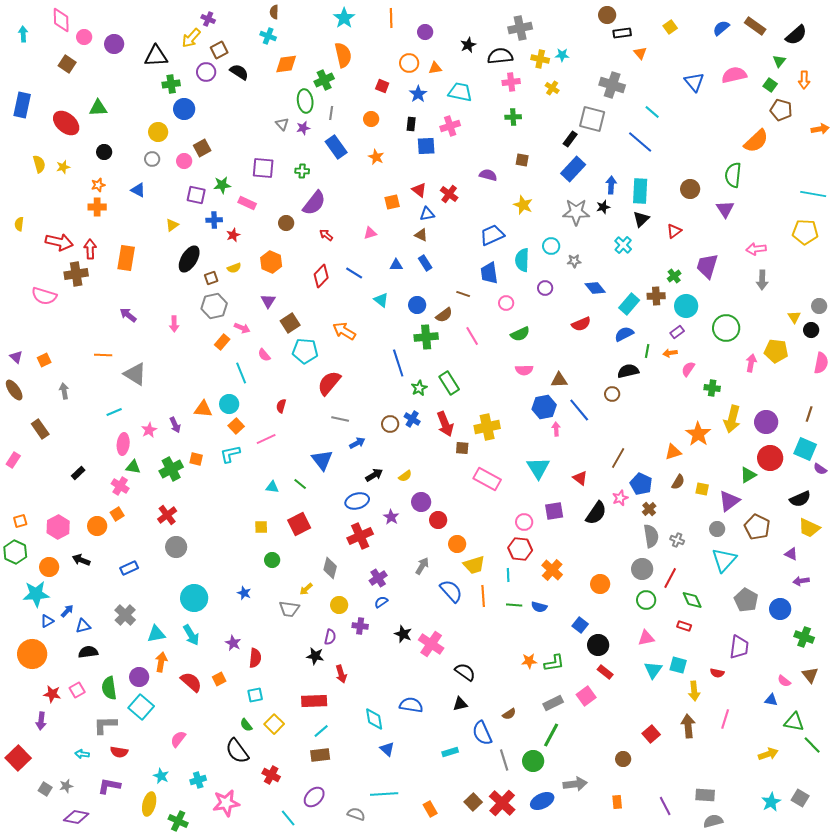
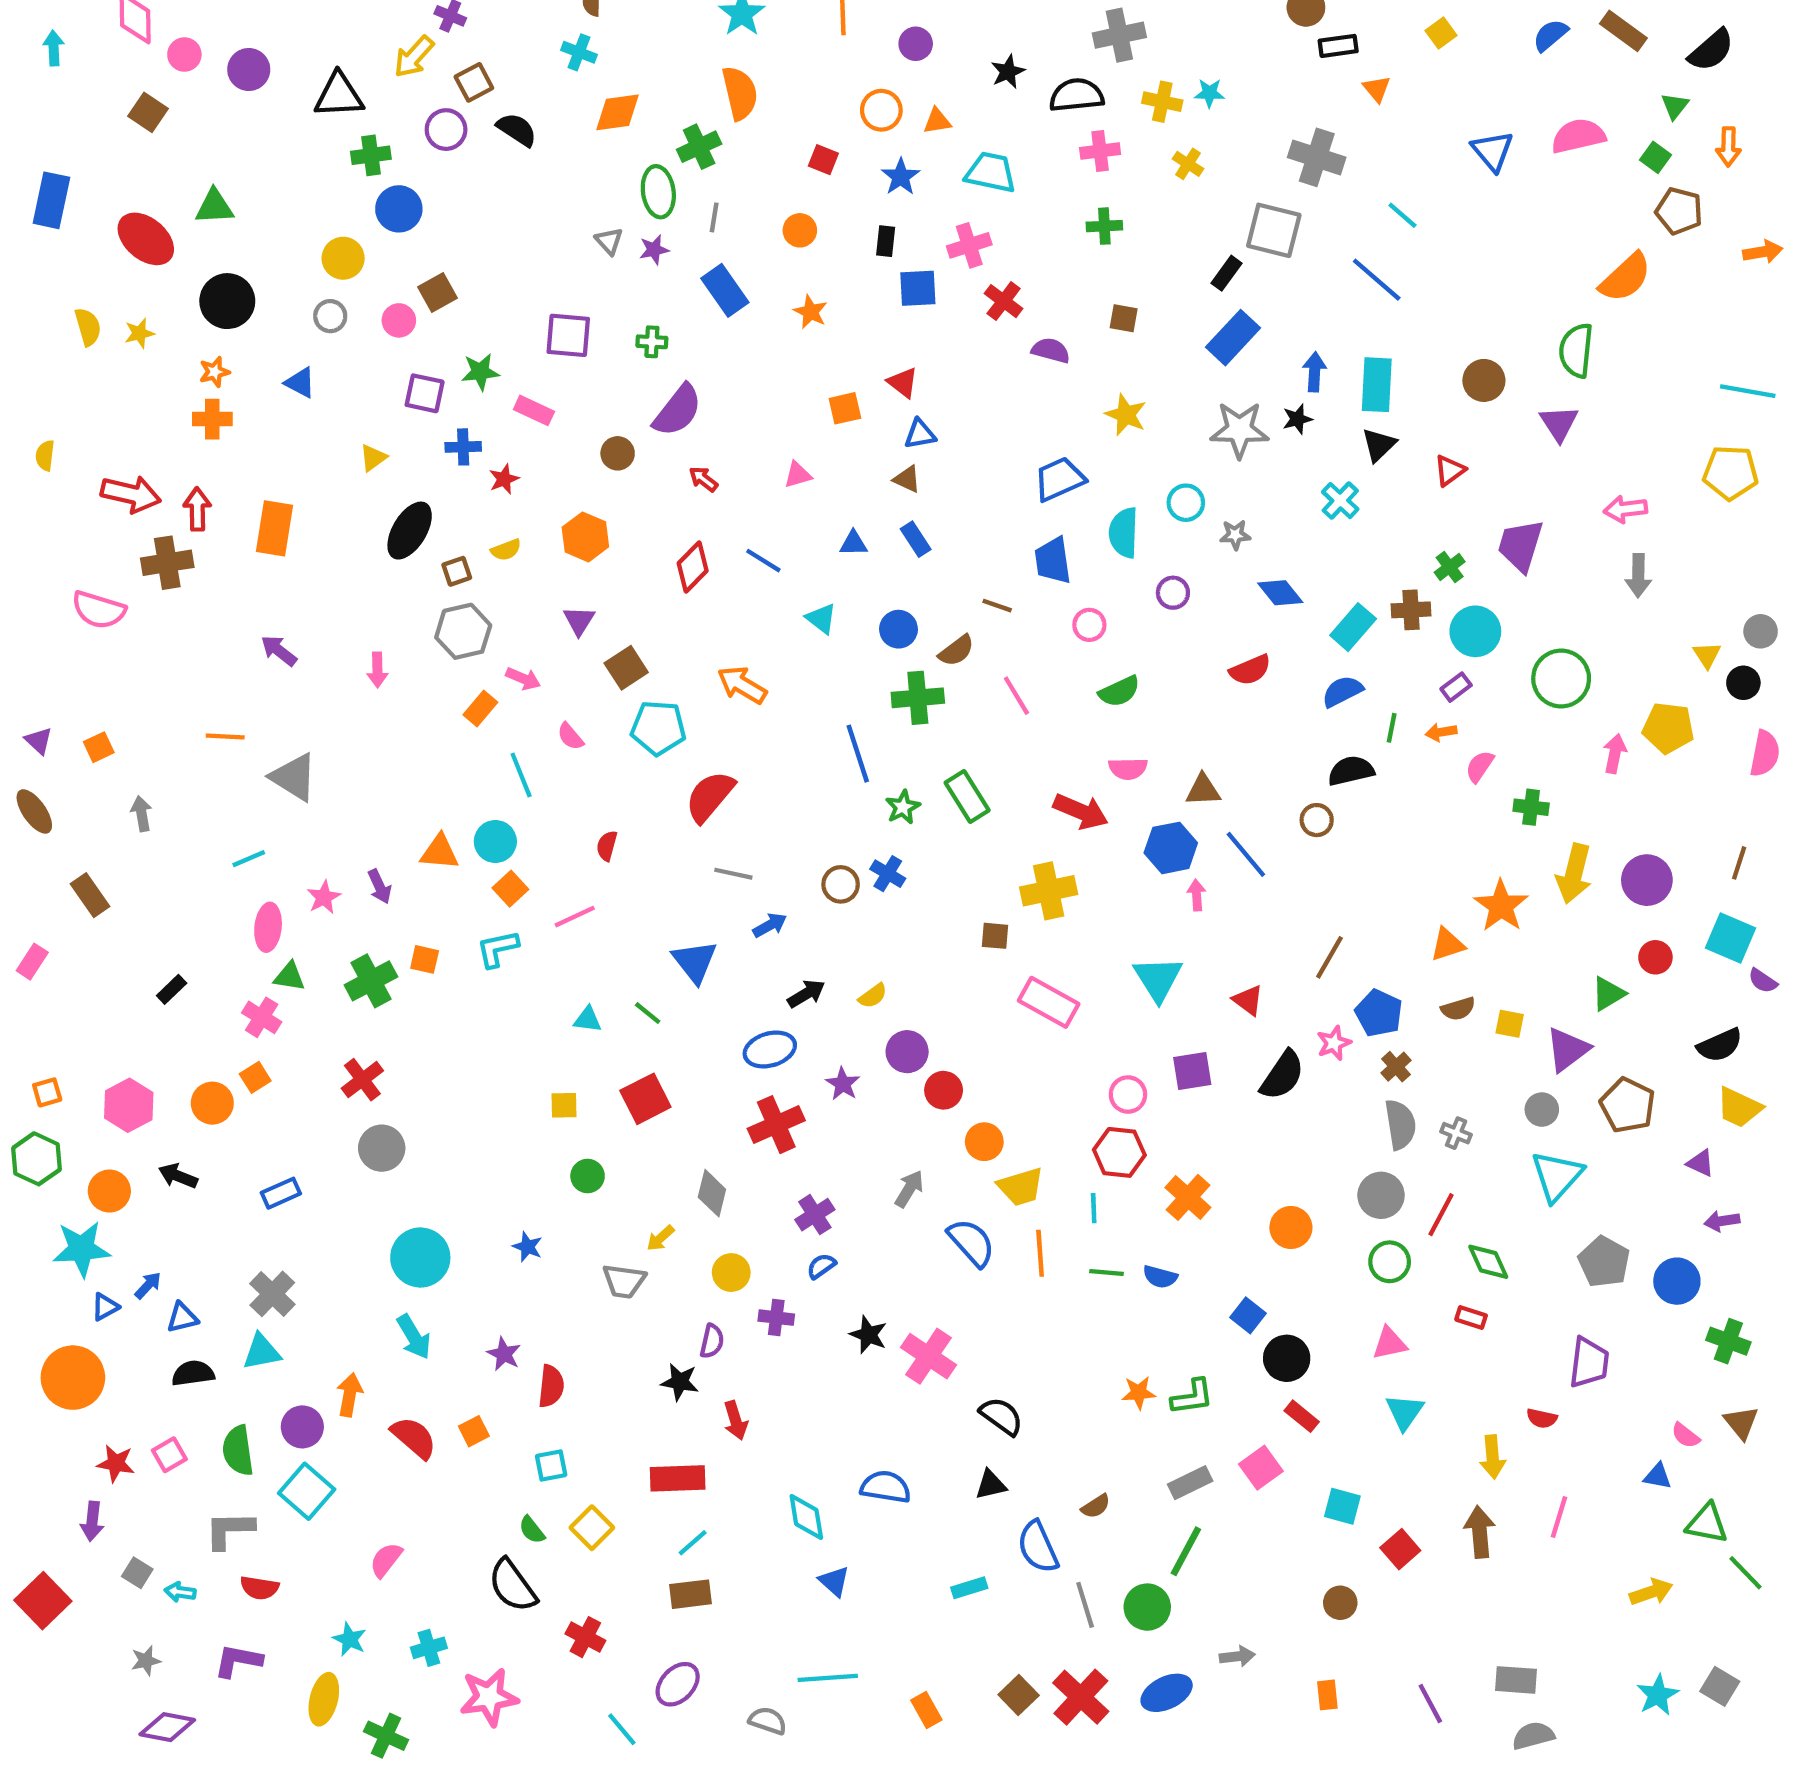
black circle: (104, 152) -> (227, 301), size x1.6
red cross: (449, 194) -> (1004, 301), moved
red arrow: (445, 424) -> (1081, 811), moved, turned -45
red circle: (770, 458) -> (1655, 957), size x0.6
brown semicircle: (678, 482) -> (1458, 1009), turned 42
cyan triangle: (156, 634) -> (262, 1352), moved
cyan square: (678, 665) -> (1342, 1506), moved
gray arrow: (575, 784) -> (1237, 1656), size x0.7
gray square: (45, 789) -> (137, 1573), moved

